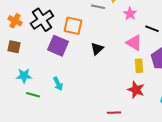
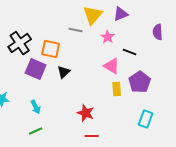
black triangle: (97, 49) -> (64, 72), moved
red star: (136, 90) -> (86, 113), moved
green line: (33, 95) -> (36, 131), moved, turned -40

